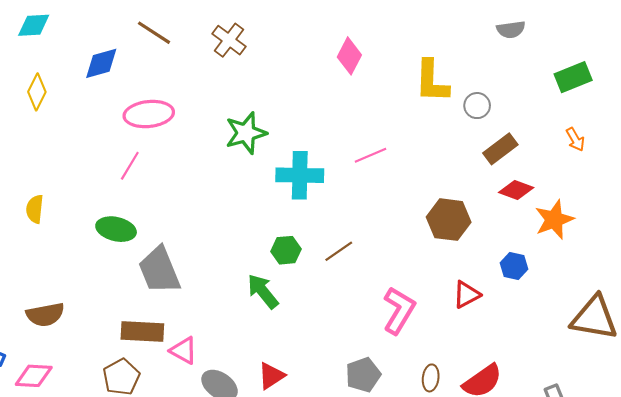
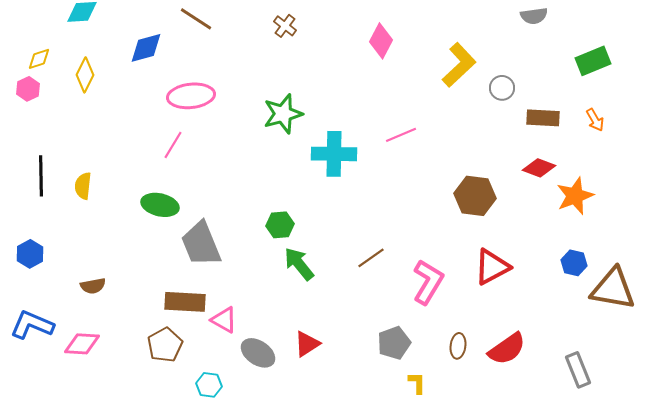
brown cross: (229, 40) -> (285, 26), moved, size x0.7
yellow L-shape: (432, 81) -> (459, 65), turned -135
brown rectangle: (500, 149) -> (543, 118), moved, turned 40
green hexagon: (286, 250) -> (280, 225), moved
brown line: (339, 251) -> (371, 258), moved
blue hexagon: (514, 266) -> (574, 263), moved
red triangle: (467, 295) -> (492, 267), size x1.4
brown semicircle: (45, 315) -> (93, 286), size x0.7

